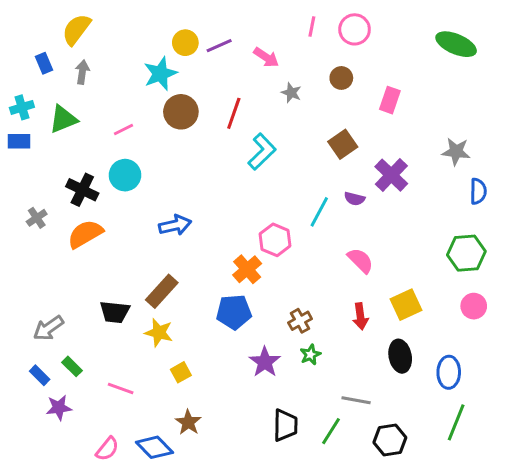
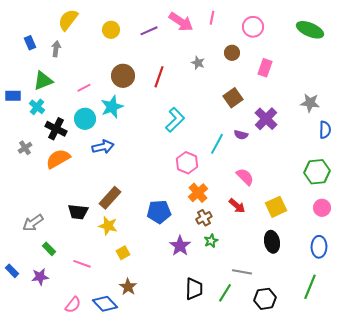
yellow semicircle: (76, 29) -> (68, 20), moved
pink circle: (355, 29) -> (253, 27), moved
yellow circle: (185, 43) -> (111, 30), moved
pink arrow: (266, 57) -> (181, 22), moved, size x1.4
cyan star: (160, 74) -> (112, 107), moved
cyan cross: (22, 107) -> (37, 107), moved, turned -35
cyan L-shape: (262, 152) -> (175, 120), moved
blue arrow: (175, 225) -> (103, 147), moved
orange cross: (247, 269) -> (198, 193), moved
red arrow: (360, 316) -> (237, 206), moved, turned -42
blue ellipse: (449, 372) -> (319, 247), moved
blue rectangle: (40, 375) -> (12, 271), moved

